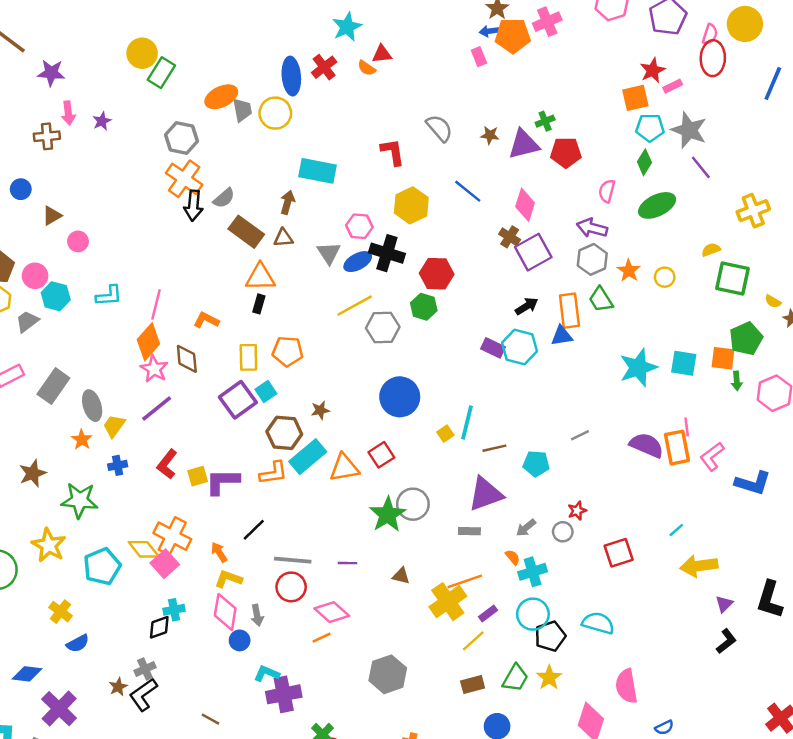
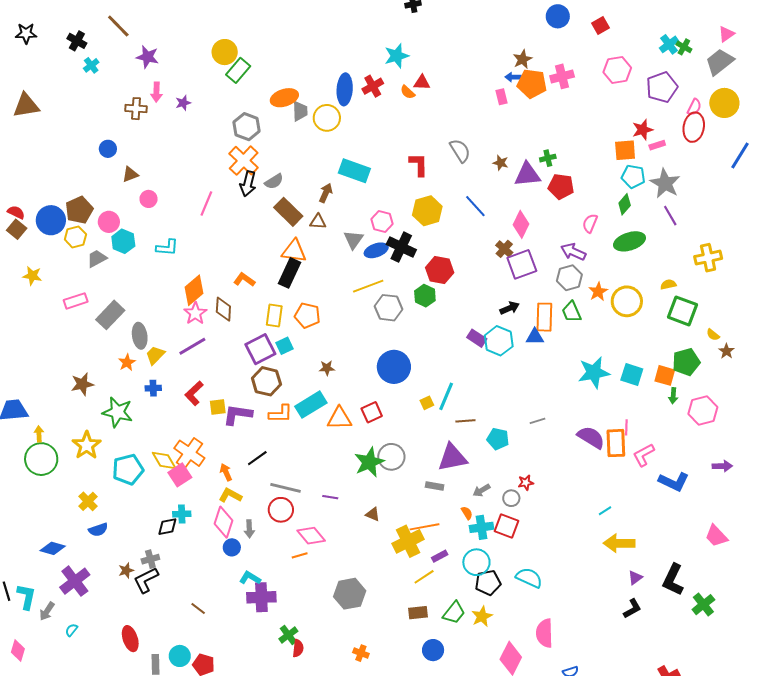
yellow circle: (665, 277) -> (627, 301), size x1.8
black rectangle: (259, 304) -> (289, 273), size x1.8
pink line: (156, 305) -> (206, 204), moved
brown hexagon: (284, 433) -> (266, 381), moved
red square: (619, 553) -> (507, 526), moved, turned 30

